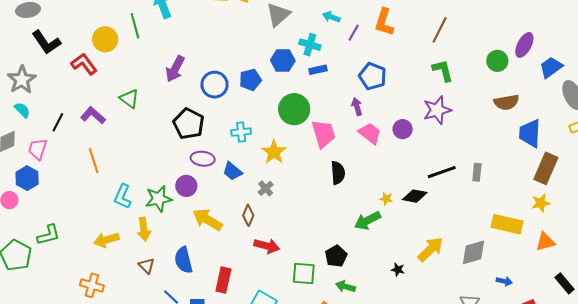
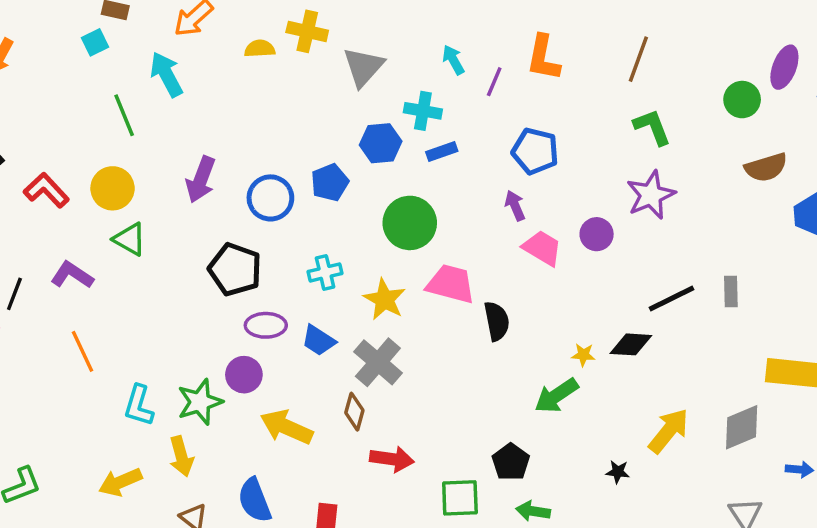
cyan arrow: (331, 17) -> (453, 60), turned 48
yellow circle: (105, 39) -> (113, 188), moved
pink trapezoid: (323, 134) -> (451, 284), moved, turned -52
gray cross: (266, 188) -> (378, 362), size x1.8

